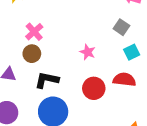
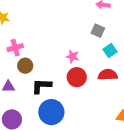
pink cross: (34, 32) -> (15, 48), moved, turned 35
red circle: (94, 88) -> (77, 77), moved

